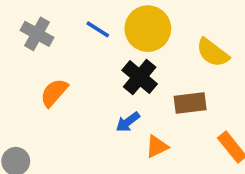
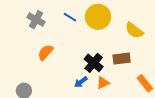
black cross: (140, 77) -> (94, 63), moved
blue arrow: (128, 122) -> (81, 82), moved

